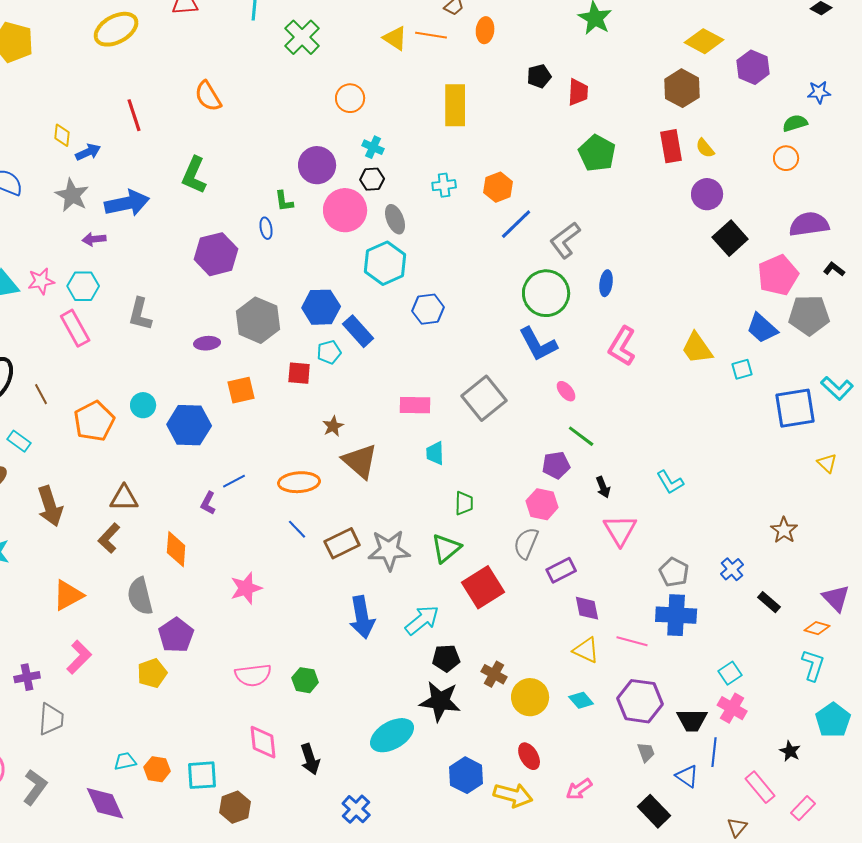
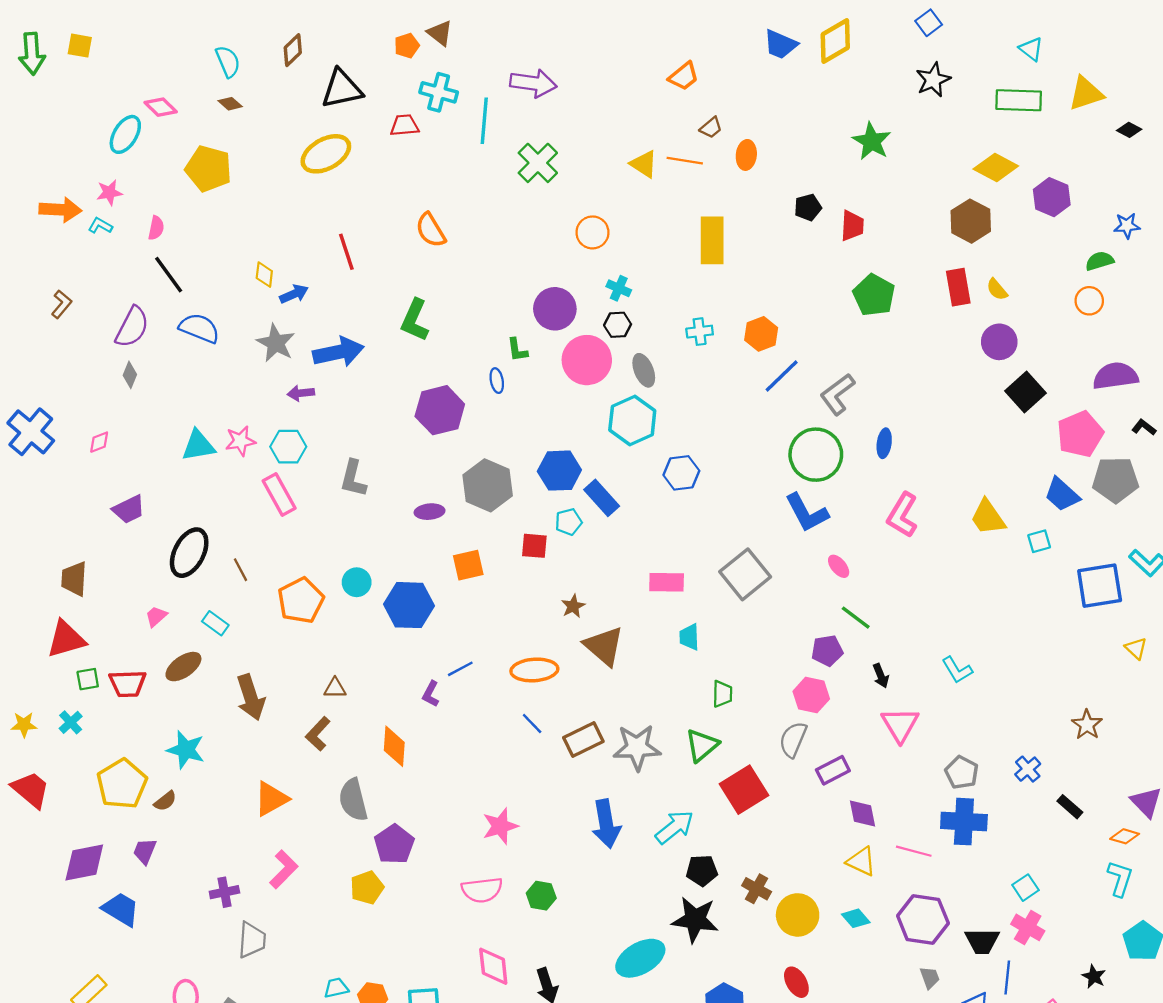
brown triangle: (124, 498) -> (335, 688), size x0.7
pink star: (246, 588) -> (500, 826), moved

